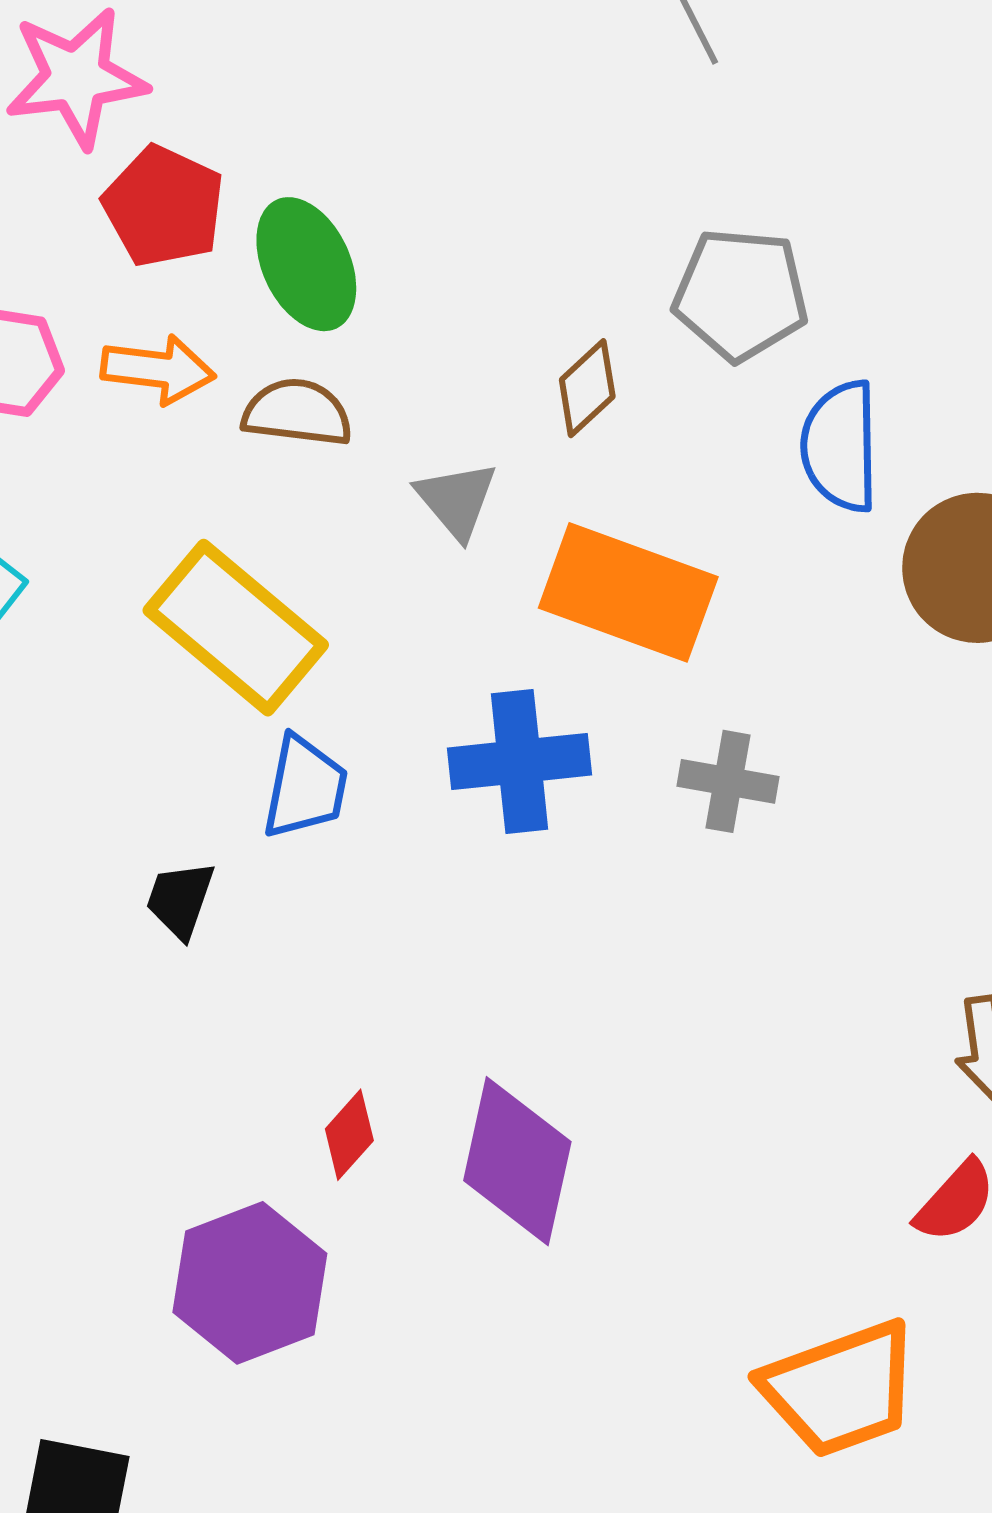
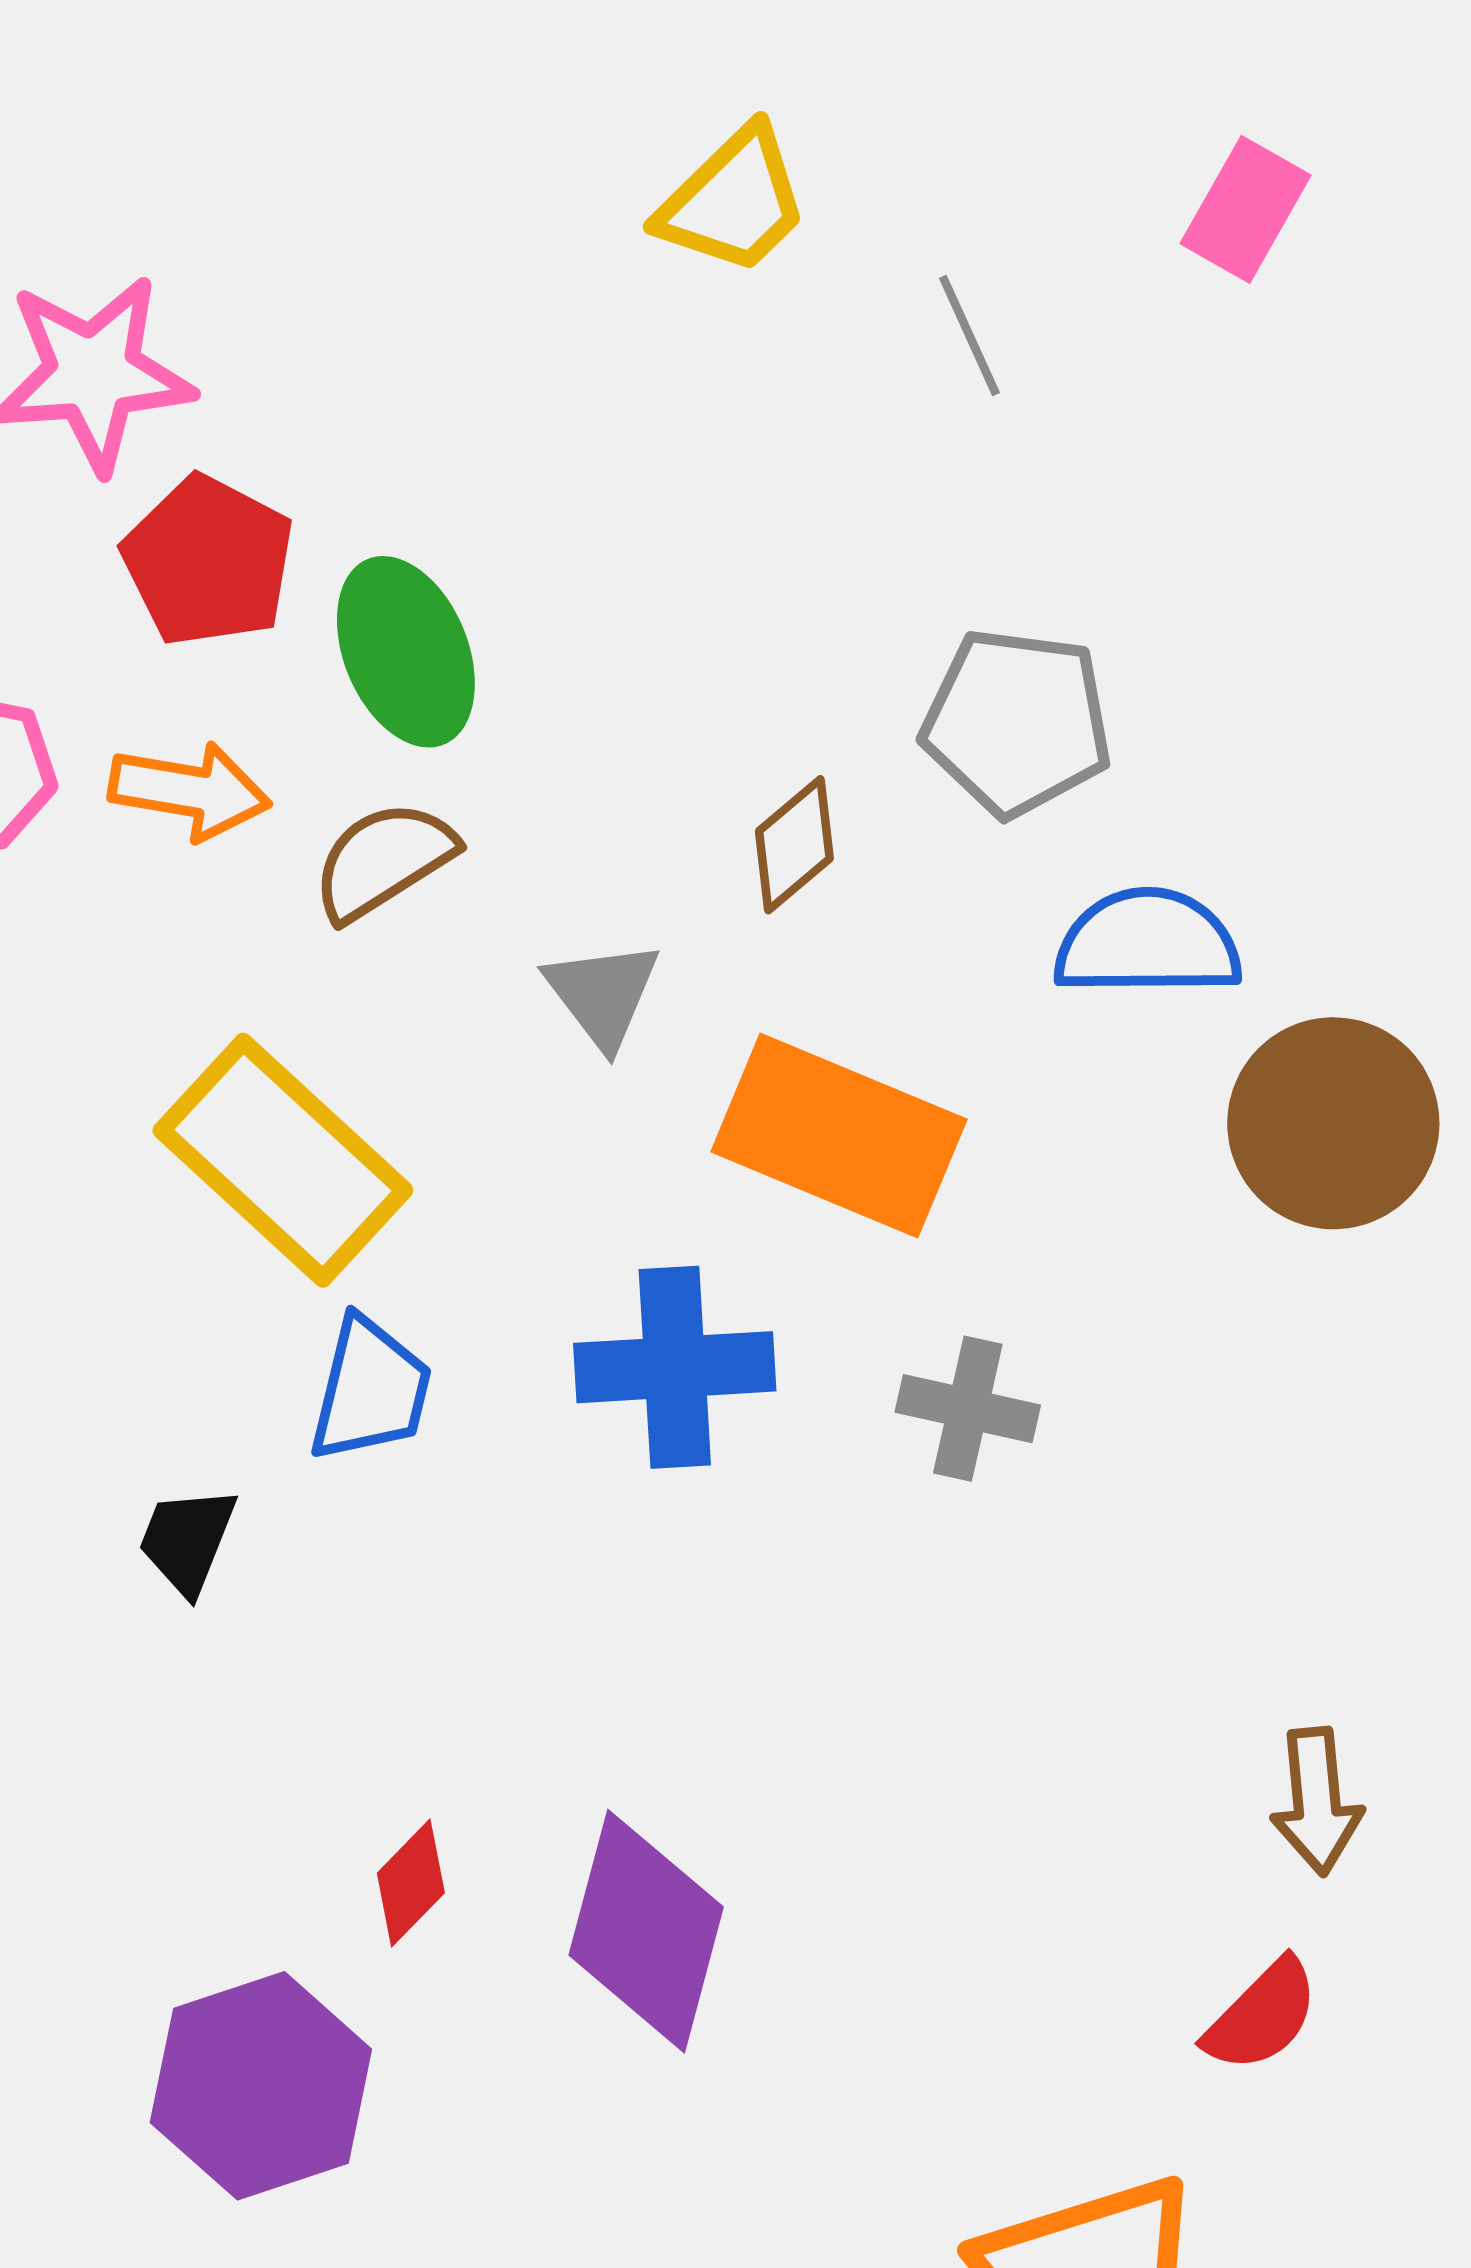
brown semicircle: (297, 413) -> (384, 861), turned -42
blue semicircle: (840, 446) -> (1148, 943), turned 88

